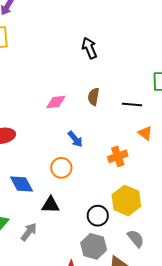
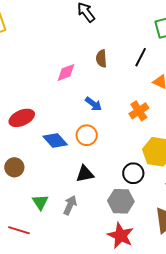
black line: (132, 105) -> (141, 57), turned -54
blue diamond: (22, 184) -> (55, 141), moved
gray hexagon: (94, 246) -> (121, 201), moved

